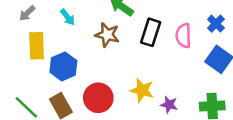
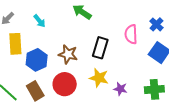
black rectangle: (151, 32) -> (100, 48), moved
brown star: (107, 35) -> (68, 54), moved

